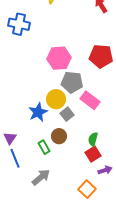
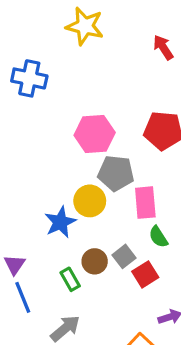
pink rectangle: (90, 100) -> (145, 203), turned 48
gray square: (67, 114) -> (124, 256), moved
green semicircle: (93, 139) -> (158, 237), moved, turned -48
red square: (93, 154) -> (145, 274), moved

